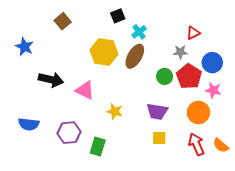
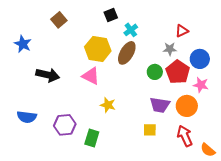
pink triangle: (85, 90) -> (91, 76), moved
purple trapezoid: (157, 111) -> (160, 105), moved
orange semicircle: (221, 145) -> (208, 150), moved

